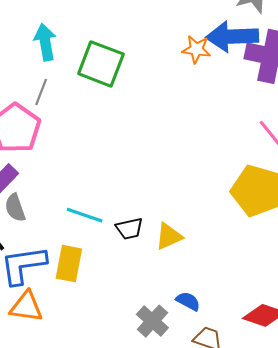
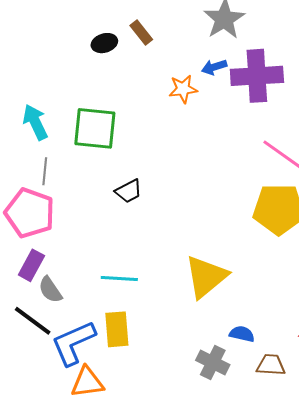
blue arrow: (232, 37) -> (214, 67), size x0.5
black trapezoid: (129, 229) -> (129, 191), moved
yellow triangle: (169, 236) -> (206, 277), size x1.6

